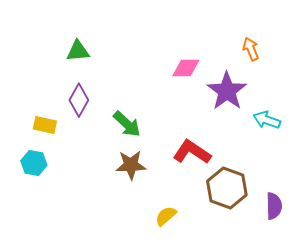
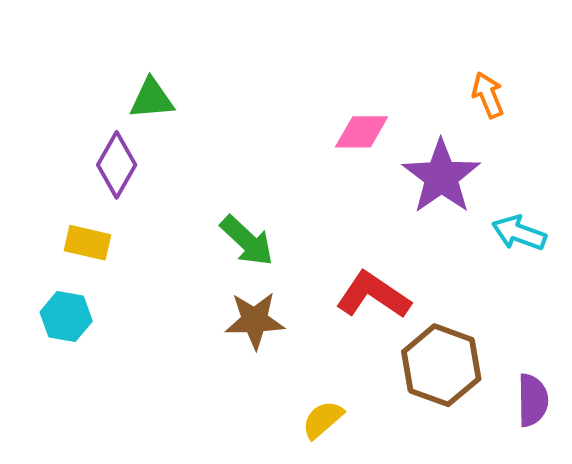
purple diamond: (79, 100) -> (117, 165), moved

